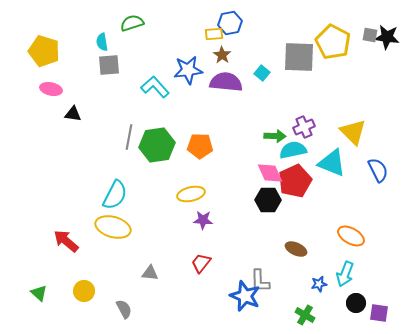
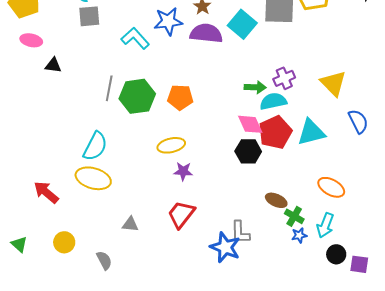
cyan square: (262, 73) -> (242, 24), size x1.8
cyan triangle: (332, 163) -> (311, 132), moved, turned -36
red trapezoid: (201, 263) -> (181, 214), size x1.4
green cross: (305, 315) -> (294, 216), moved

